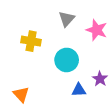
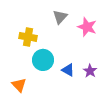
cyan circle: (67, 60) -> (43, 60), moved
blue triangle: (79, 90) -> (68, 70), moved, turned 32

